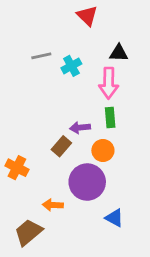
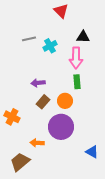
purple arrow: (80, 128) -> (38, 83), moved
orange circle: (103, 150) -> (65, 101), moved
blue triangle: (114, 218) -> (92, 152), moved

